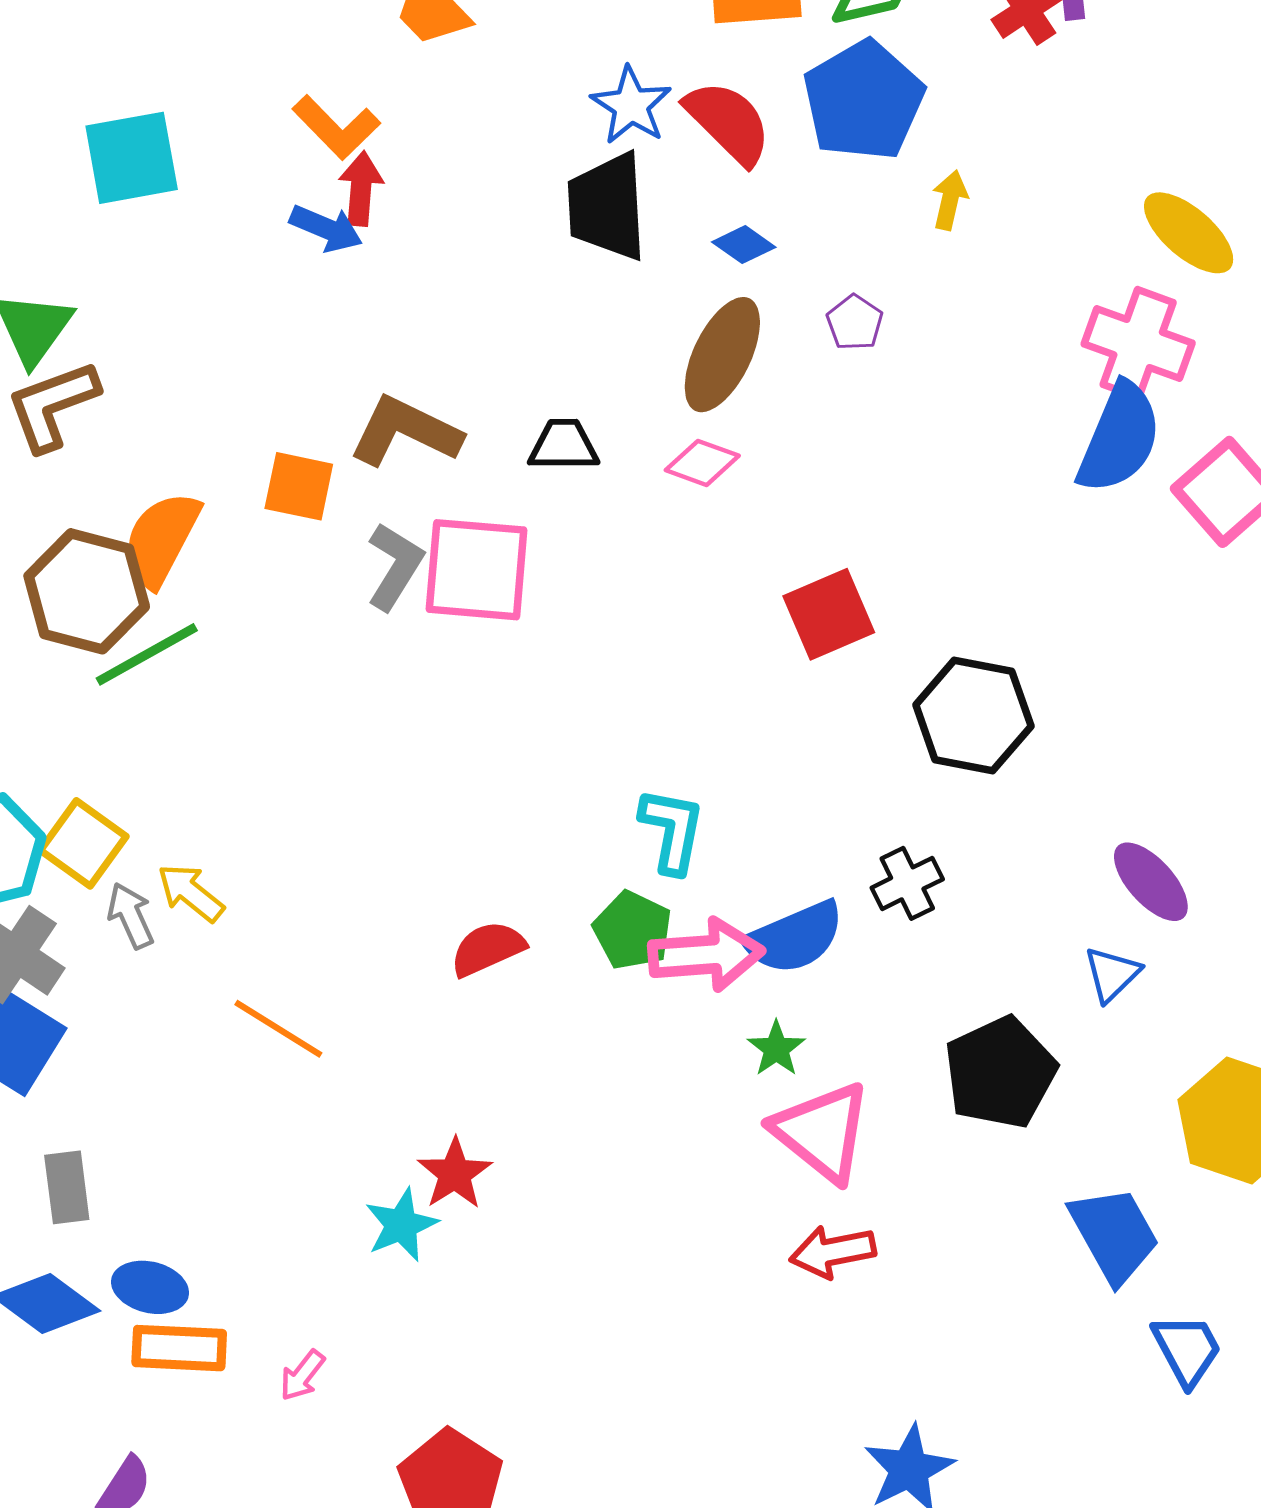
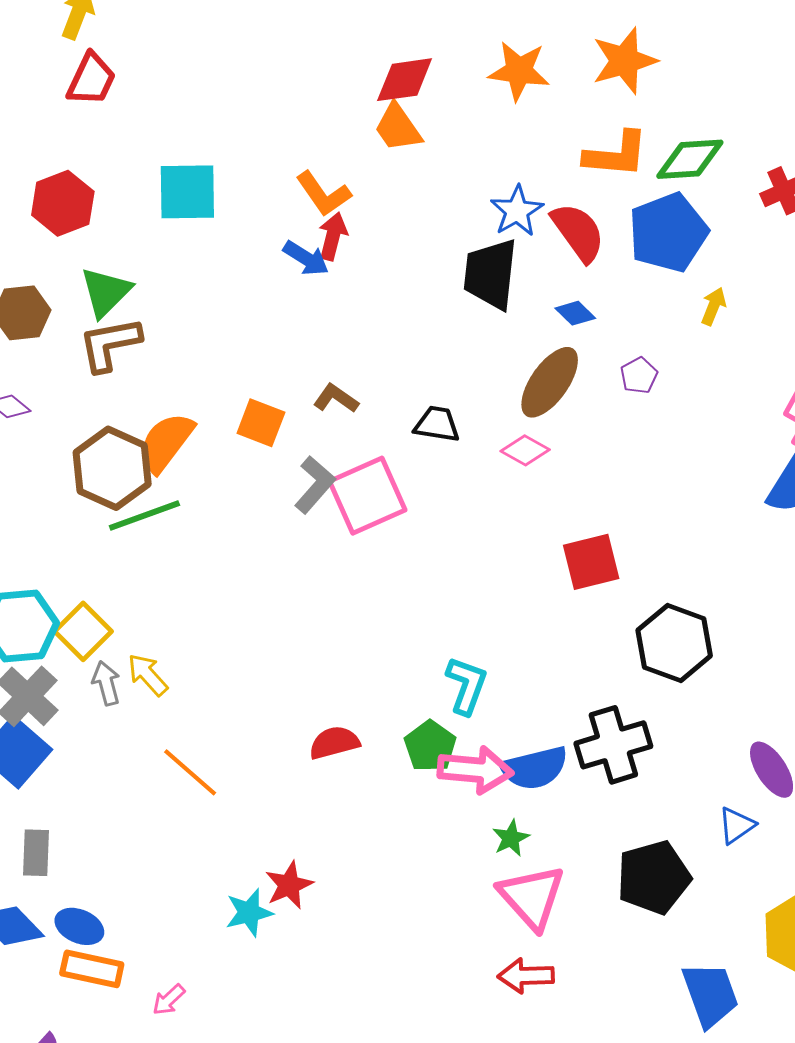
brown L-shape: (405, 431) -> (336, 398), size x0.6
pink square: (477, 570) -> (367, 496), turned -38
black cross: (907, 883) -> (613, 745), size x1.6

